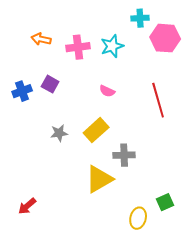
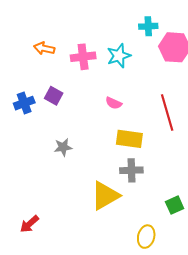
yellow rectangle: (96, 130) -> (129, 139), moved, turned 50
green square: (165, 202) -> (175, 205), moved

